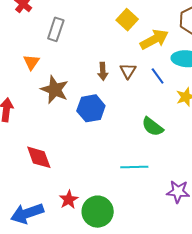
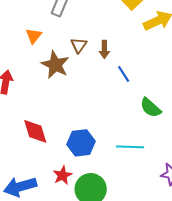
brown triangle: (128, 71) -> (79, 45), moved
blue line: (158, 76) -> (124, 74), moved
blue hexagon: (91, 108) -> (81, 143), moved

